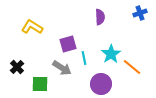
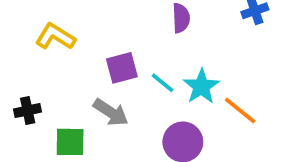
cyan line: (84, 58) -> (162, 83), moved, turned -40
black cross: (17, 67) -> (28, 110), turned 32

